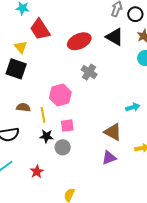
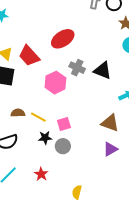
red trapezoid: (40, 29) -> (29, 56), moved
black triangle: (115, 37) -> (103, 71), moved
pink hexagon: (60, 95) -> (55, 83), moved
yellow line: (43, 115) -> (38, 117), turned -42

